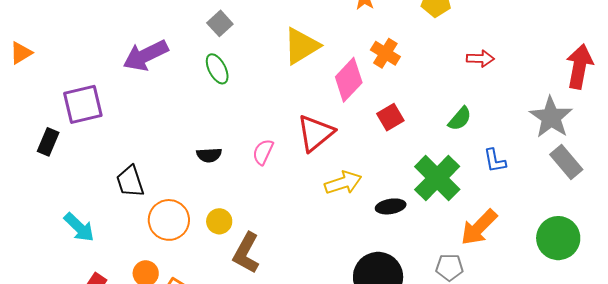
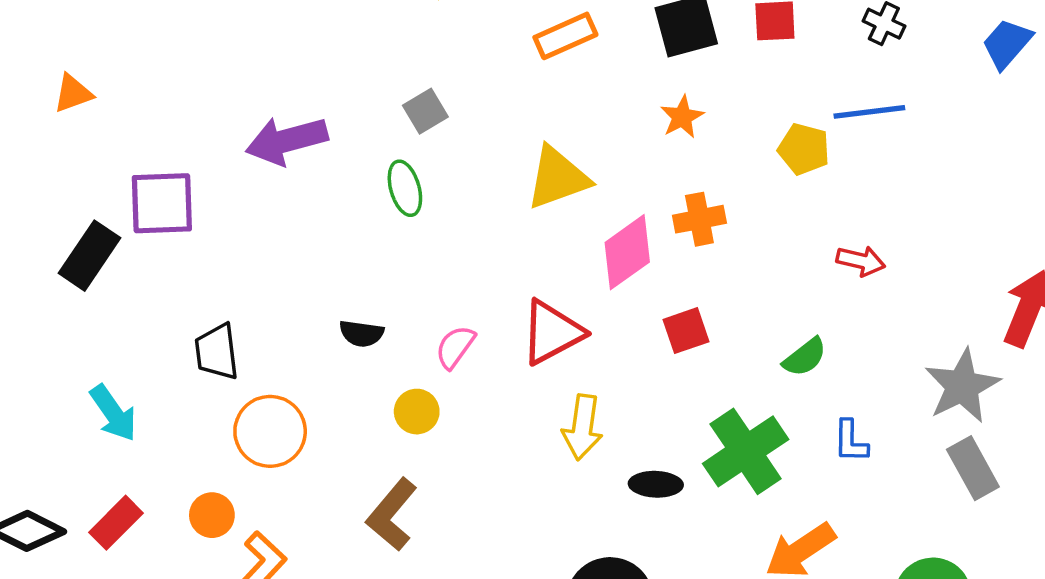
orange cross: (385, 53) -> (699, 219), turned 36
black rectangle: (48, 142) -> (89, 256), size x1.4
yellow arrow: (343, 183) -> (582, 427), turned 105
yellow circle: (219, 221) -> (417, 412), moved

